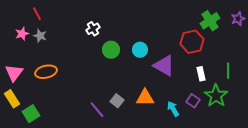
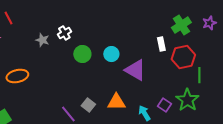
gray star: (40, 36) -> (42, 40), moved
red hexagon: (192, 42) -> (183, 57), moved
white rectangle: (201, 74) -> (161, 44), moved

